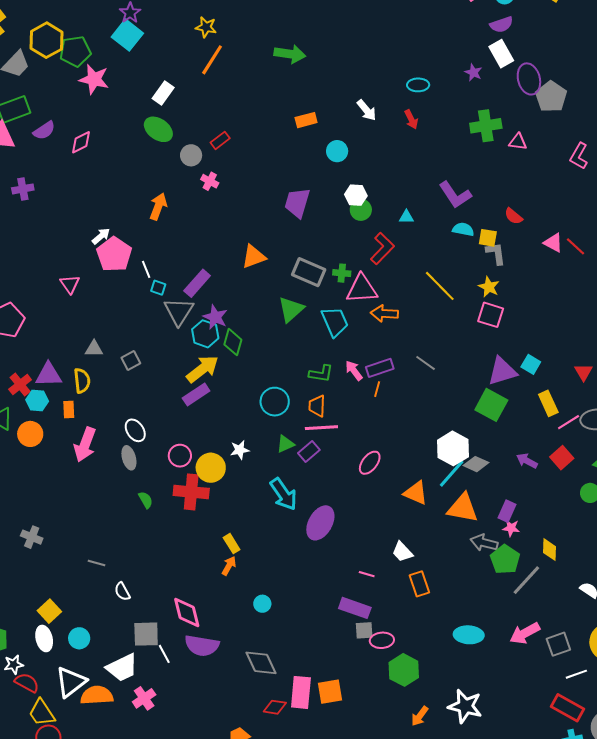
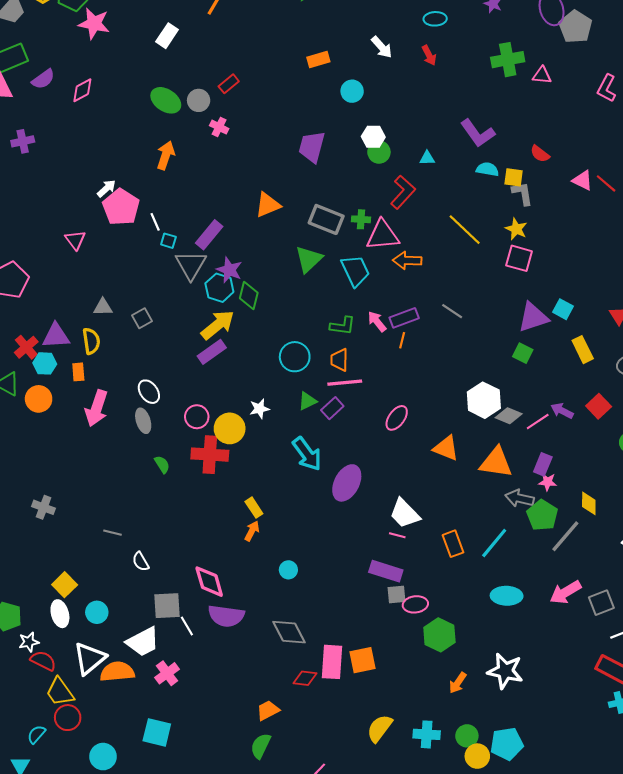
green ellipse: (158, 129) -> (166, 100), moved
green square: (491, 405) -> (523, 353), size x0.6
pink line: (569, 422) -> (538, 422), moved
cyan line: (452, 474) -> (494, 543), moved
white trapezoid: (402, 552) -> (405, 513), moved, size x1.4

